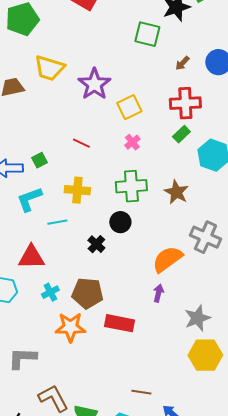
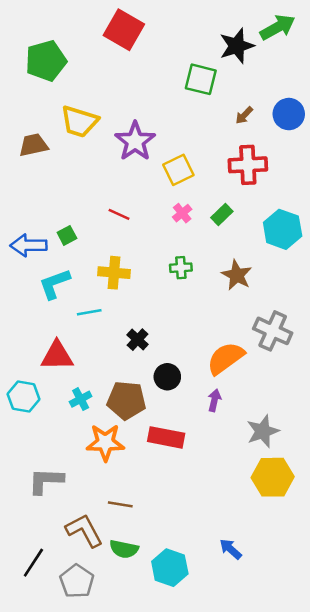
green rectangle: (181, 134) -> (222, 214), moved
green cross: (131, 186) -> (181, 268), size x0.6
black circle: (120, 222) -> (167, 377), moved
brown line: (141, 392) -> (120, 504), moved

